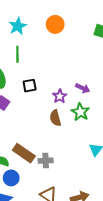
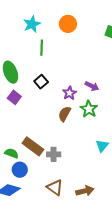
green line: (17, 54) -> (42, 48), moved
black square: (30, 86) -> (41, 82), turned -32
brown semicircle: (55, 118) -> (65, 114), turned 42

